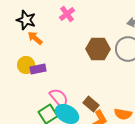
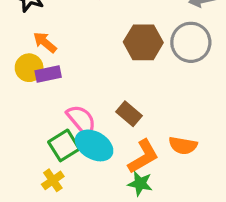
orange arrow: (35, 38) -> (45, 42), moved
brown rectangle: (91, 104) -> (129, 114), moved

